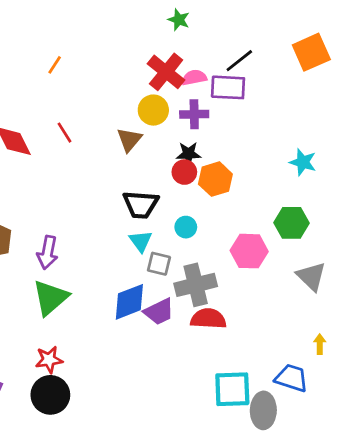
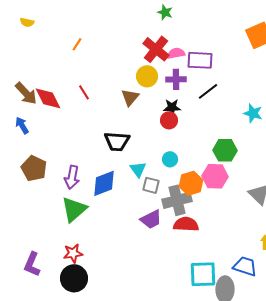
black line: (239, 61) -> (208, 91), moved
orange hexagon: (215, 179) -> (191, 183), moved
black trapezoid: (141, 204) -> (117, 141), moved
green hexagon: (292, 223) -> (225, 150), moved
blue diamond: (129, 302) -> (104, 183), moved

